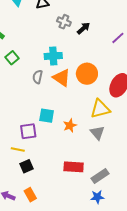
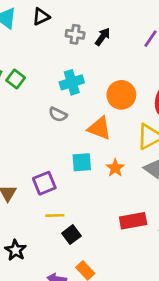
green square: (12, 58) -> (16, 79), moved
gray semicircle: (38, 77) -> (58, 114), turned -64
orange triangle: (62, 78) -> (99, 128), moved
purple square: (28, 131) -> (44, 183), moved

